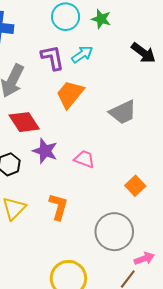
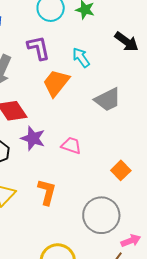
cyan arrow: (82, 54) -> (81, 58), moved, turned -90

